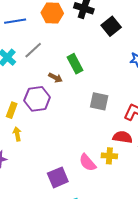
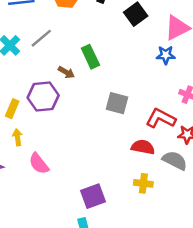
yellow cross: (109, 156) -> (143, 183), moved
pink semicircle: (88, 163) -> (39, 164), moved
purple square: (58, 177) -> (93, 196), moved

